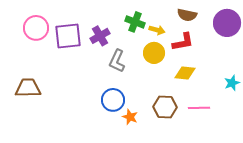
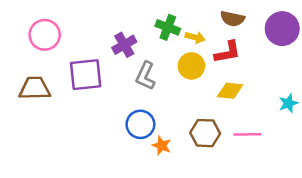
purple square: (68, 36) -> (86, 75), moved
brown trapezoid: (28, 88) -> (35, 88), moved

